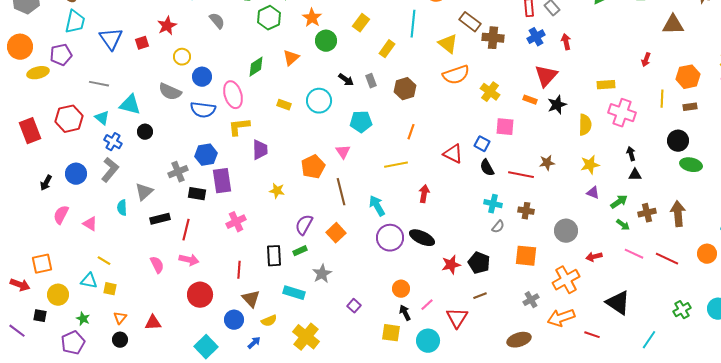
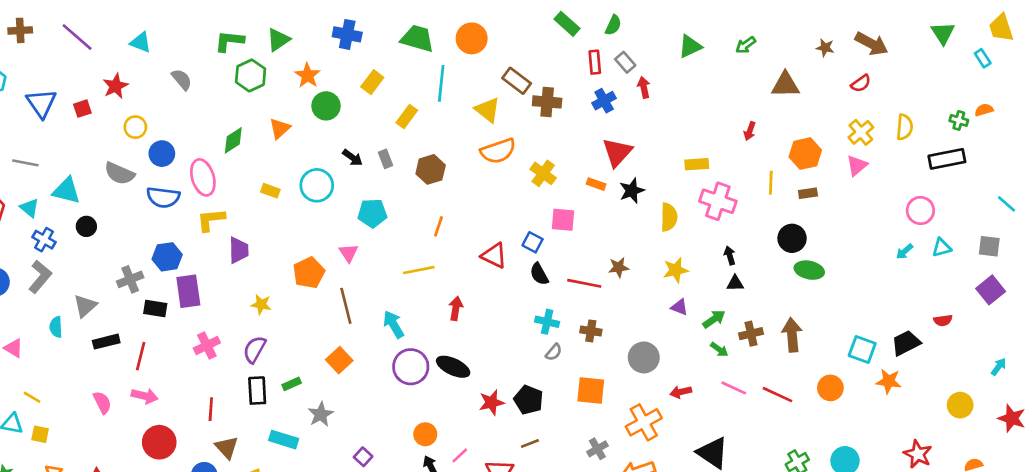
red arrow: (566, 42) -> (644, 87), moved
purple semicircle: (304, 225) -> (255, 350), moved

